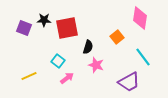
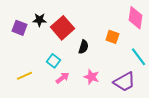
red square: (67, 28) -> (62, 28), turned -30
orange square: (117, 37) -> (112, 37), turned -32
pink star: (96, 65) -> (91, 77), moved

